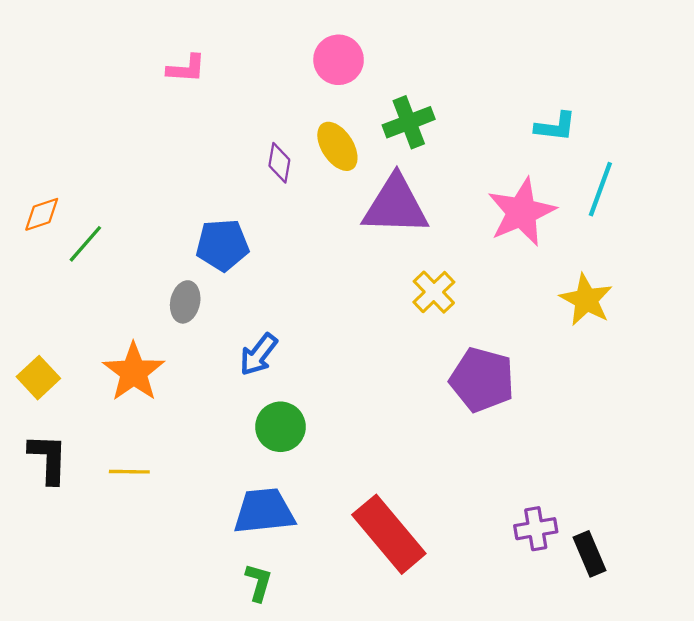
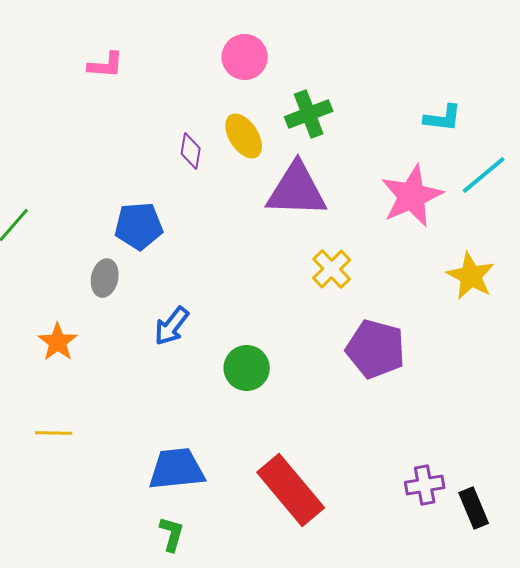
cyan line: (600, 189) -> (484, 175), turned 30
orange star: (134, 372) -> (58, 342), size x0.7
green circle: (280, 427) -> (247, 368), moved

